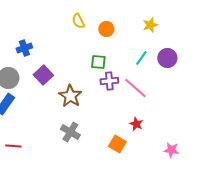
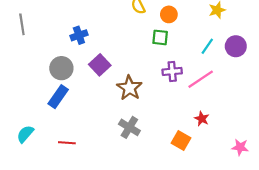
green square: (98, 62) -> (160, 37), moved
pink line: (135, 88) -> (201, 79), turned -75

